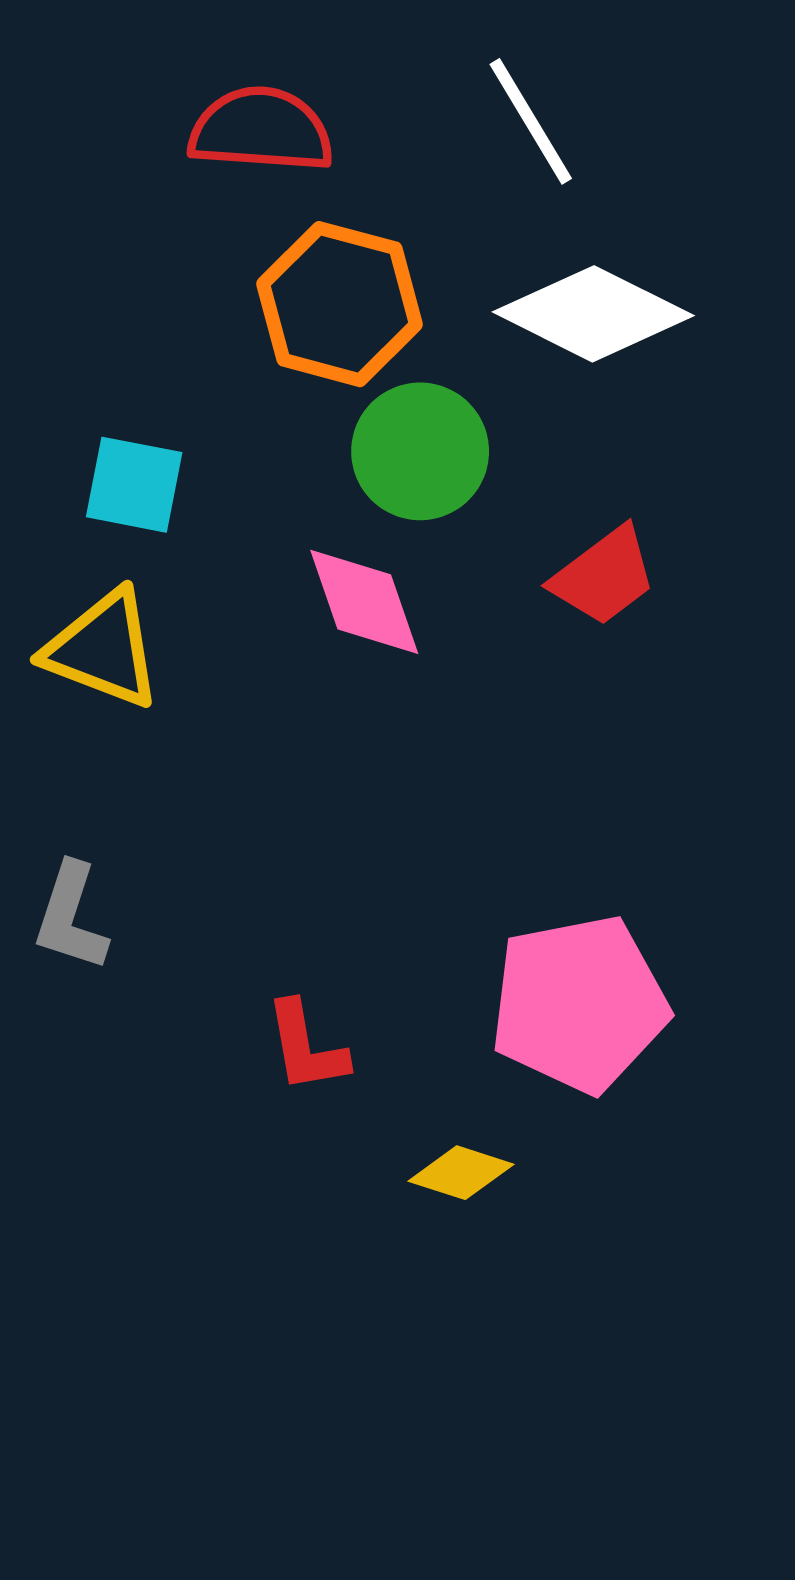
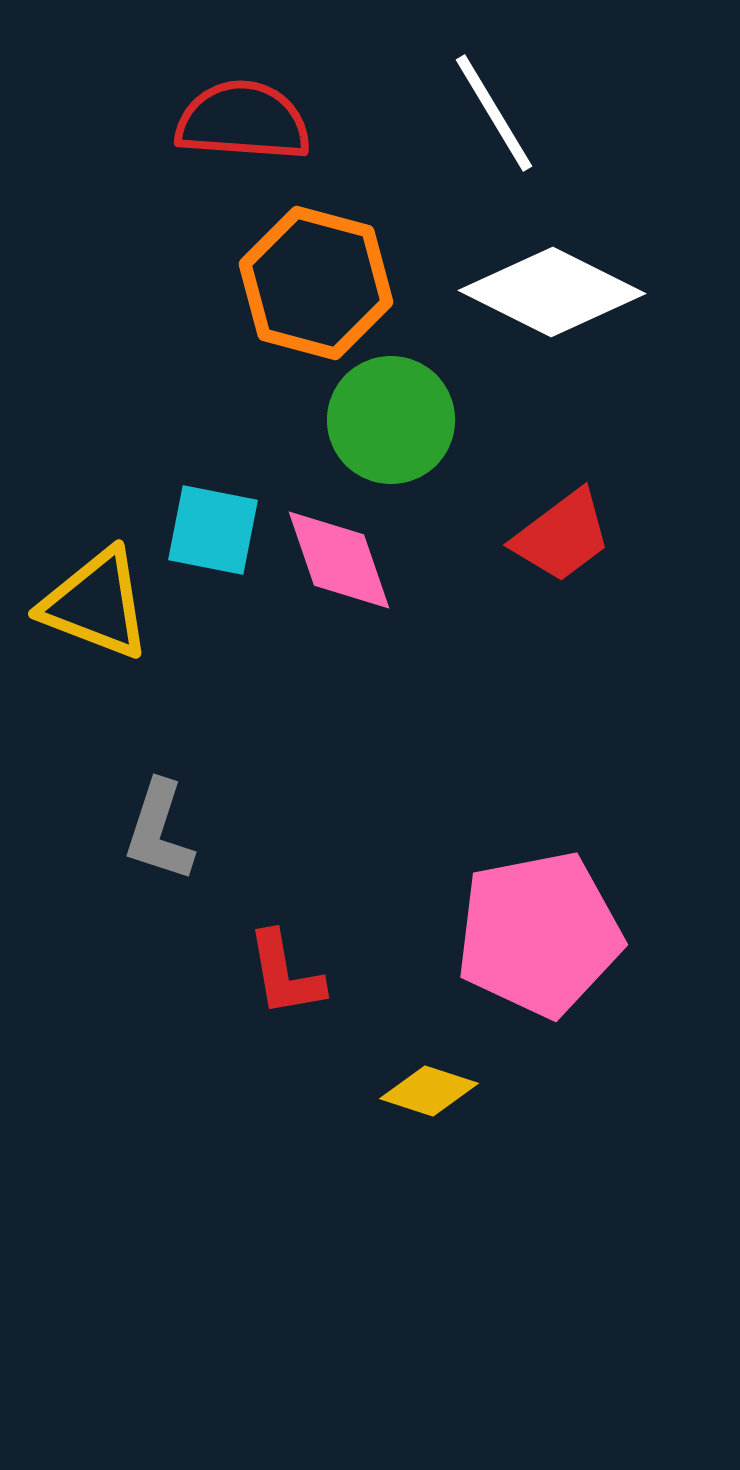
cyan square: (134, 485) -> (213, 530), moved
gray L-shape: (71, 917) -> (159, 831), moved

